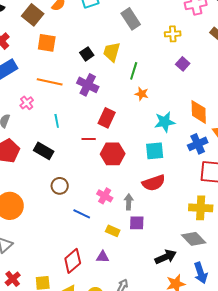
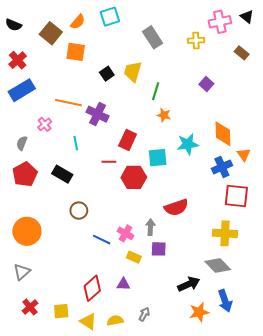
yellow cross: (173, 34) -> (196, 40), moved
orange square: (47, 43) -> (76, 52), moved
purple cross: (88, 85) -> (97, 114), moved
cyan square: (155, 151) -> (158, 158), moved
pink cross: (105, 196) -> (125, 233), moved

